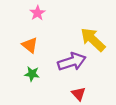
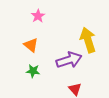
yellow arrow: (93, 40) -> (88, 40), turned 30

